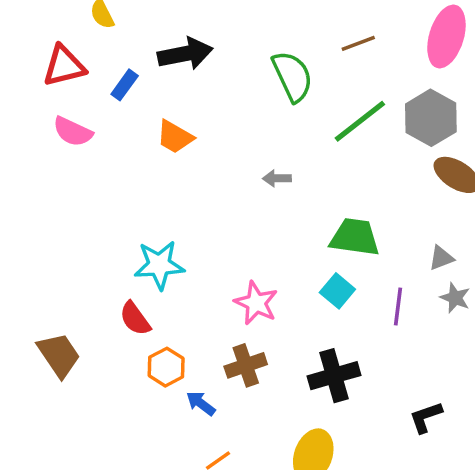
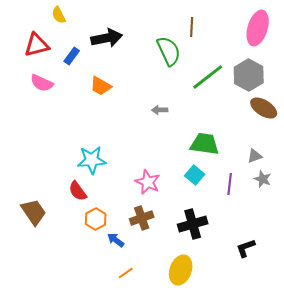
brown line: (358, 43) -> (192, 27), moved, turned -66

